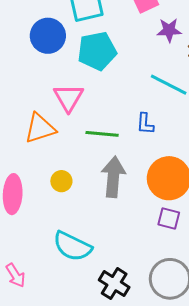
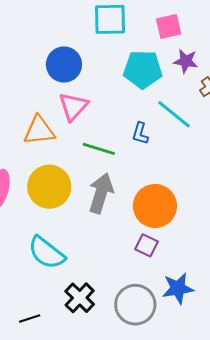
blue circle: (48, 36) -> (64, 65), moved
cyan pentagon: (97, 51) -> (143, 69), moved
blue L-shape: (145, 124) -> (140, 133), moved
yellow circle: (61, 181) -> (49, 187), size x2.0

